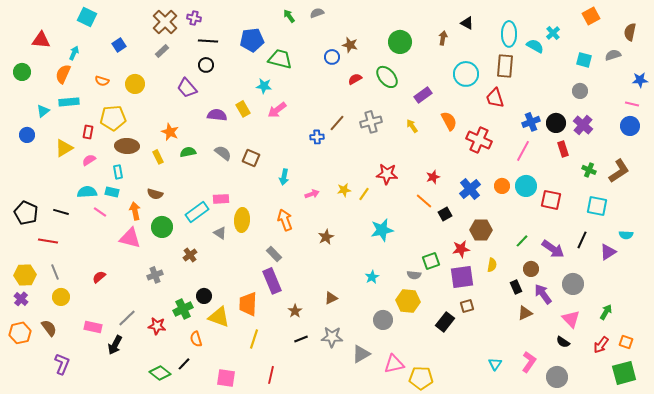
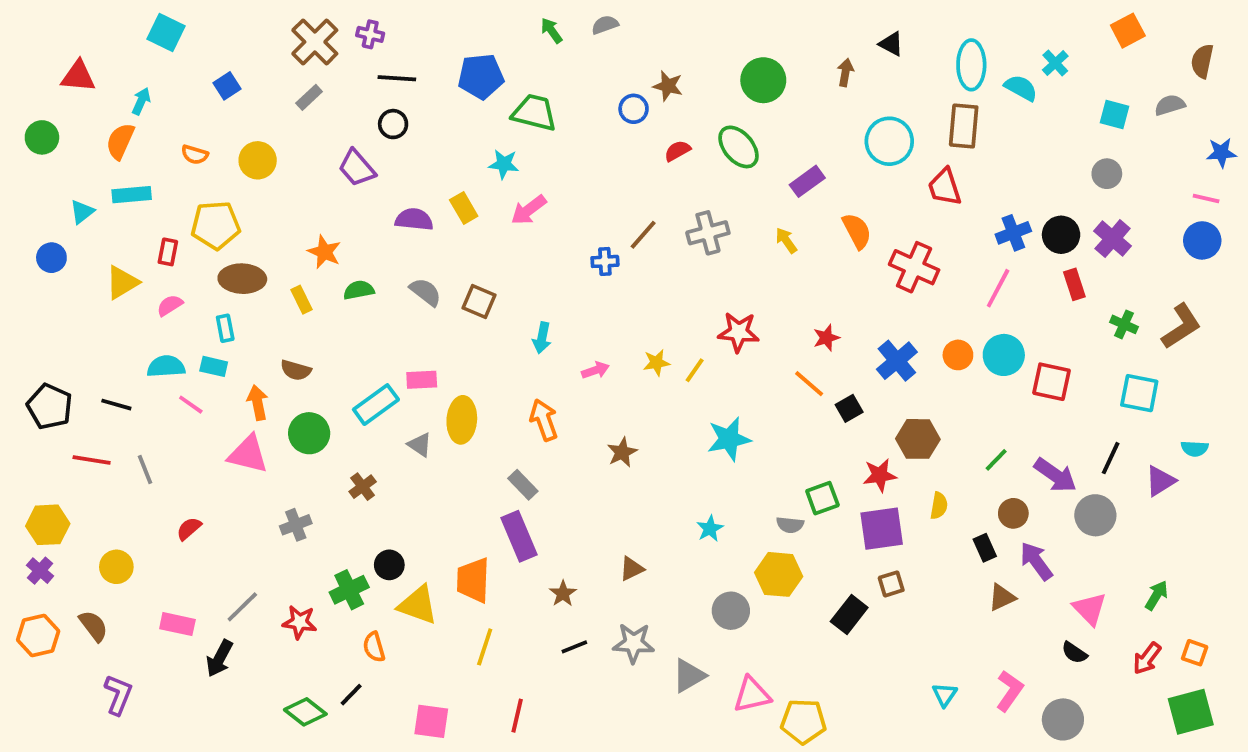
gray line: (55, 272) -> (145, 469), moved
gray circle: (573, 284) -> (1095, 515), moved

